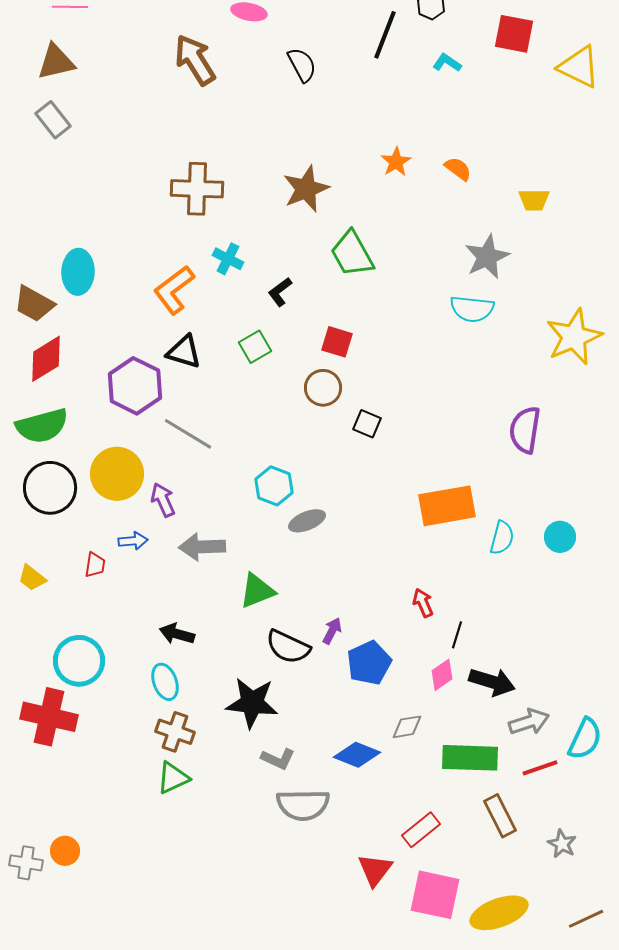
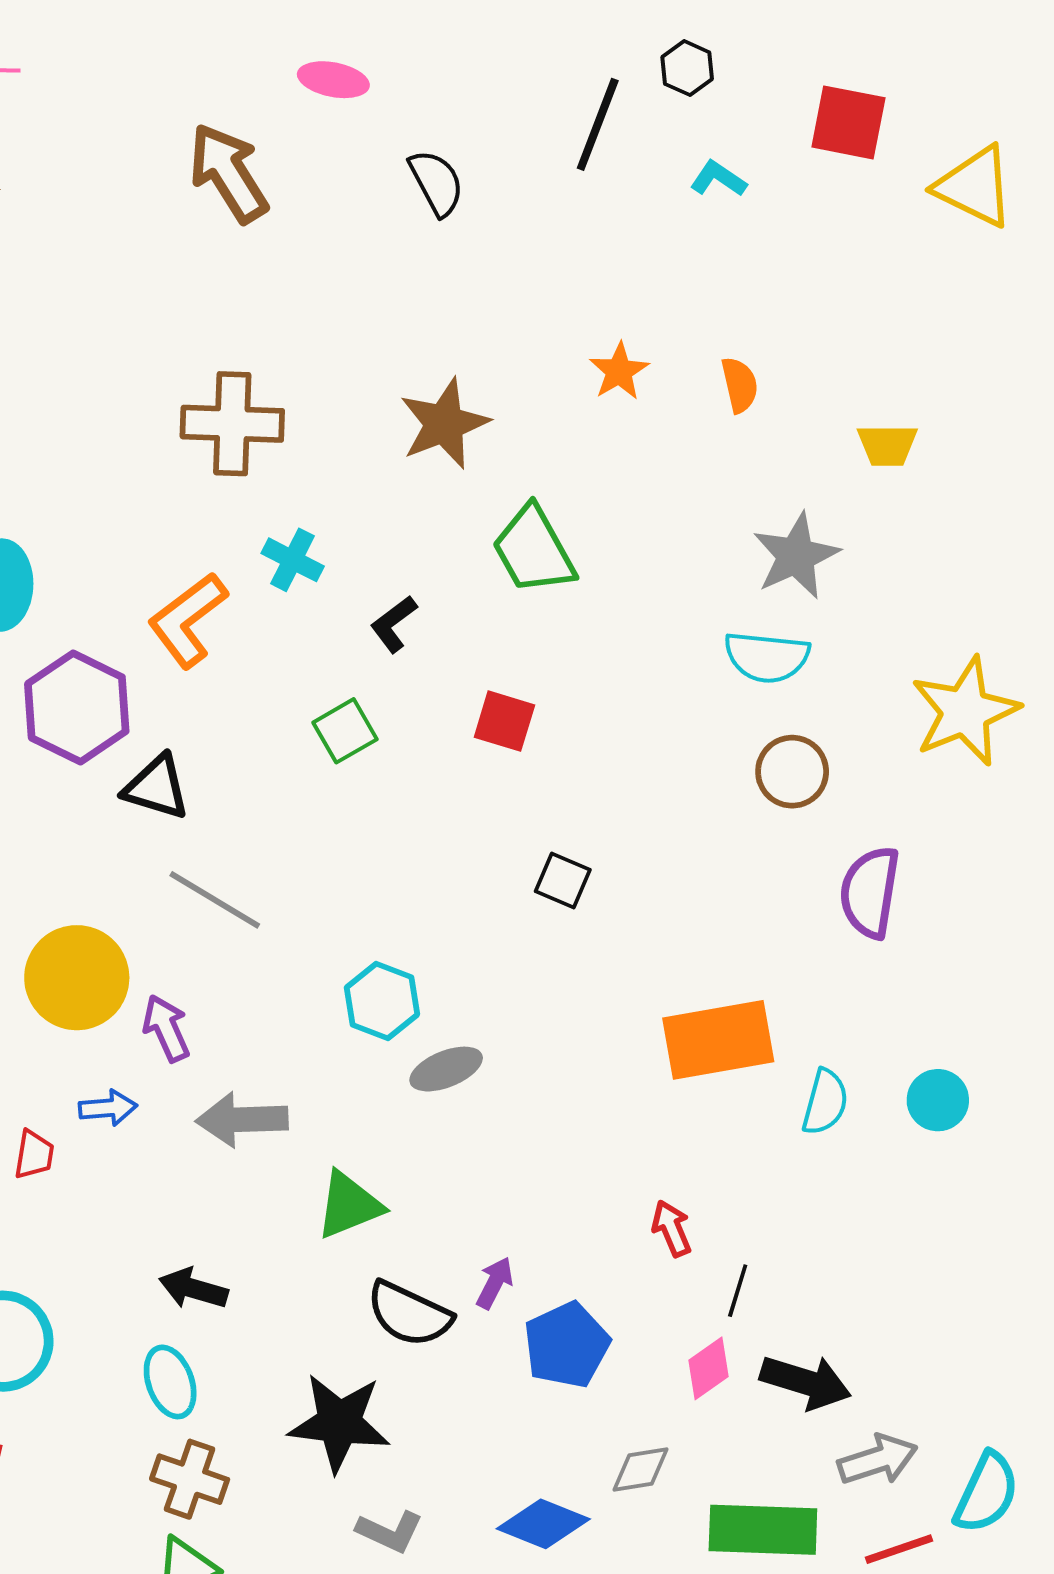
orange semicircle: (458, 169) -> (740, 385), turned 40
black triangle: (184, 352) -> (156, 787), moved
purple hexagon: (135, 386) -> (77, 708), moved
brown circle: (323, 388) -> (792, 772), moved

